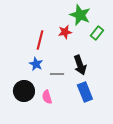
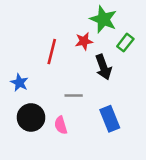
blue star: (36, 64) -> (19, 83), moved
black arrow: (80, 65) -> (103, 67), moved

